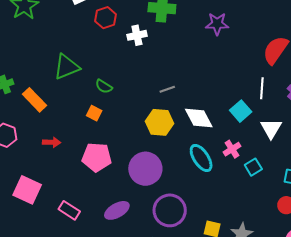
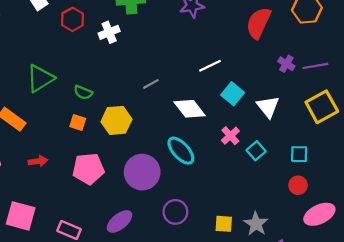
white line: (262, 88) -> (210, 66), moved, turned 70
yellow hexagon: (159, 122) -> (116, 120), moved
cyan ellipse: (201, 158) -> (181, 151), moved
purple circle: (170, 210) -> (175, 212), size x0.7

